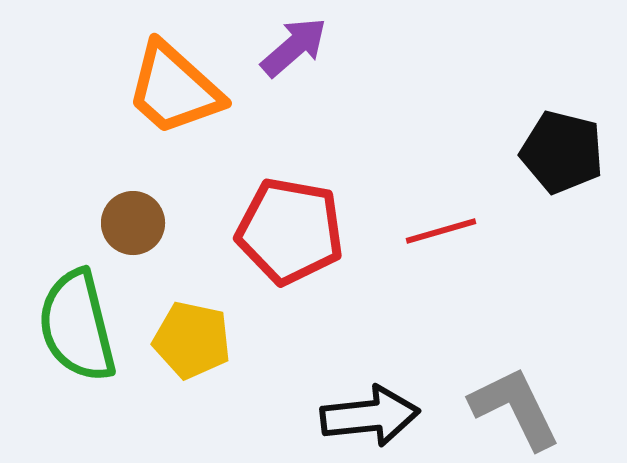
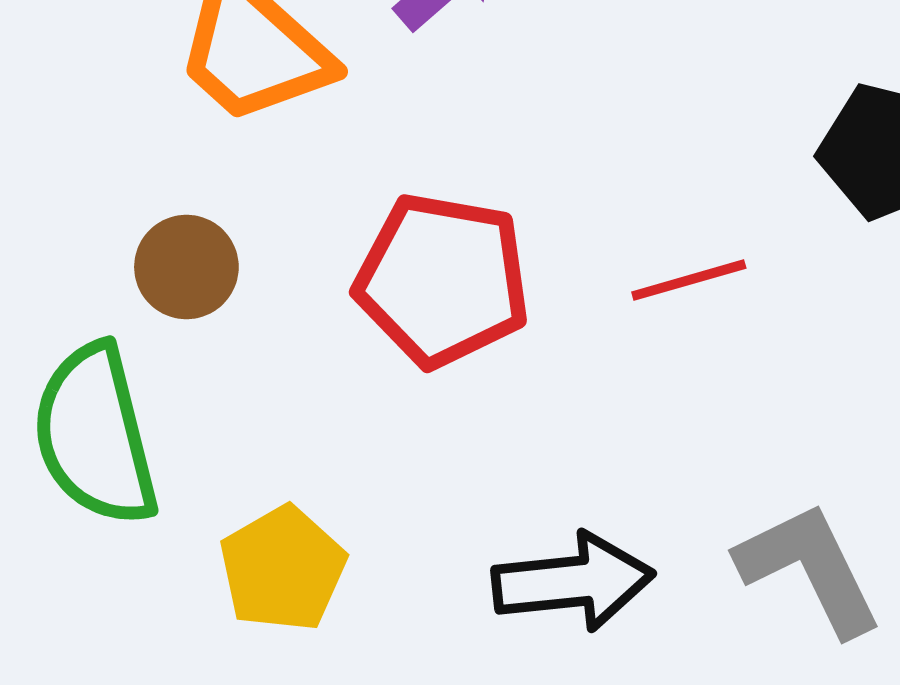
yellow pentagon: (192, 340) -> (283, 569), moved, turned 30

